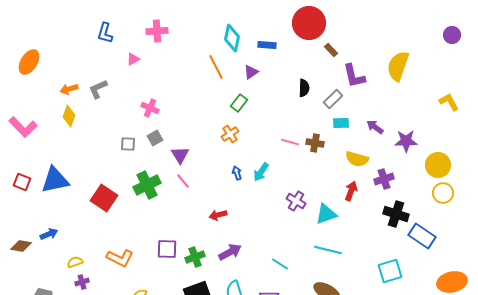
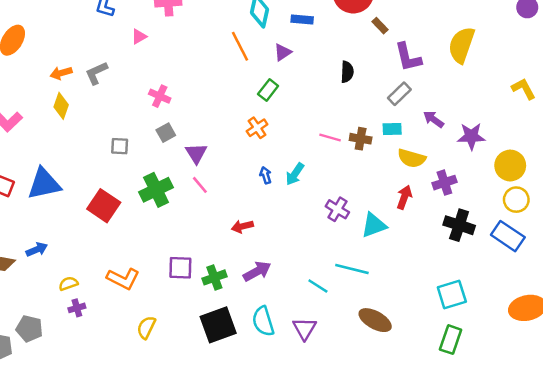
gray rectangle: (333, 99) -> (399, 94), moved
cyan rectangle: (341, 123) -> (392, 129), moved
gray square: (128, 144) -> (120, 146), moved
blue rectangle: (422, 236) -> (508, 236), moved
cyan line: (328, 250) -> (352, 269), moved

